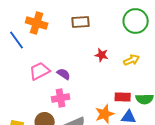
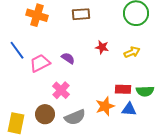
blue line: (17, 40) -> (17, 50), moved
purple semicircle: (64, 74) -> (68, 58), moved
pink cross: (61, 98) -> (61, 90), turned -36

